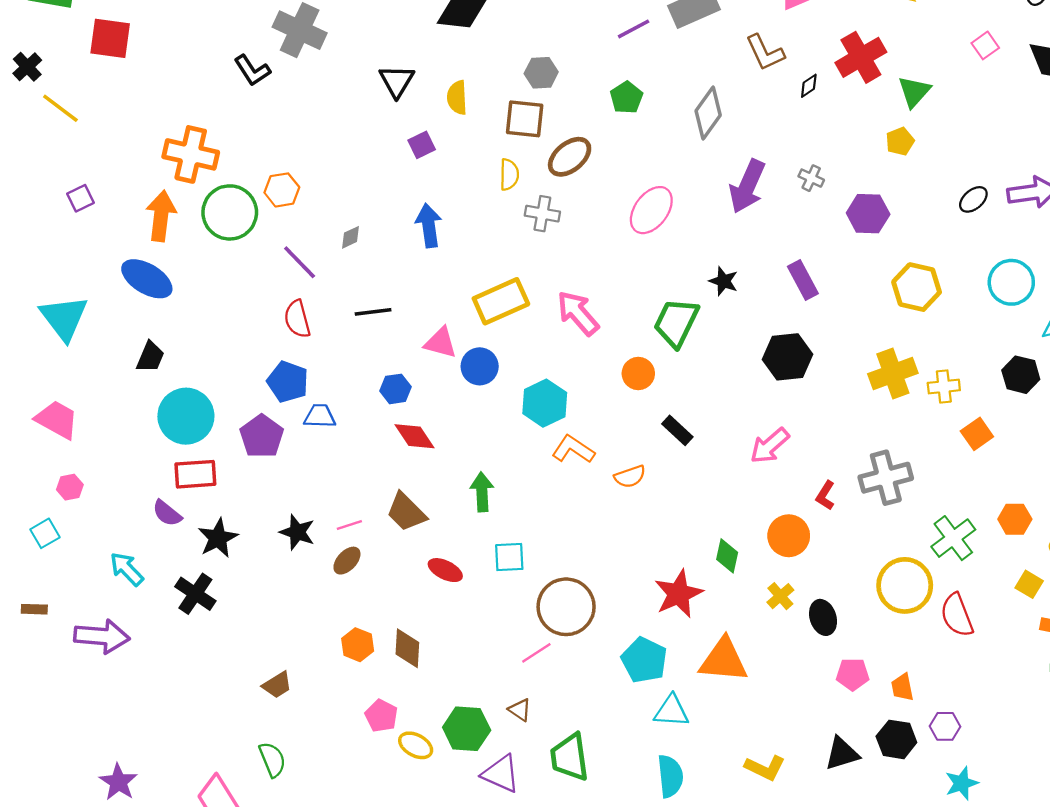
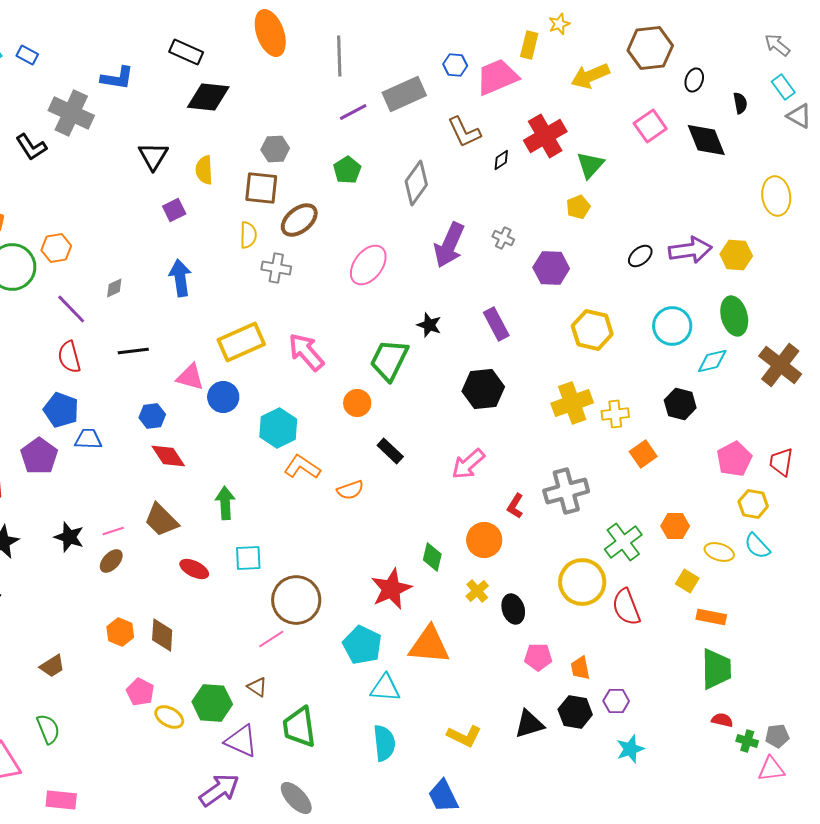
pink square: (985, 45) -> (650, 126), size x1.4

